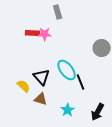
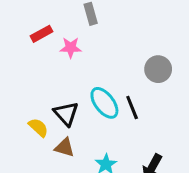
red rectangle: (33, 33) -> (41, 34), moved, turned -32
black line: (81, 82) -> (132, 108), moved

